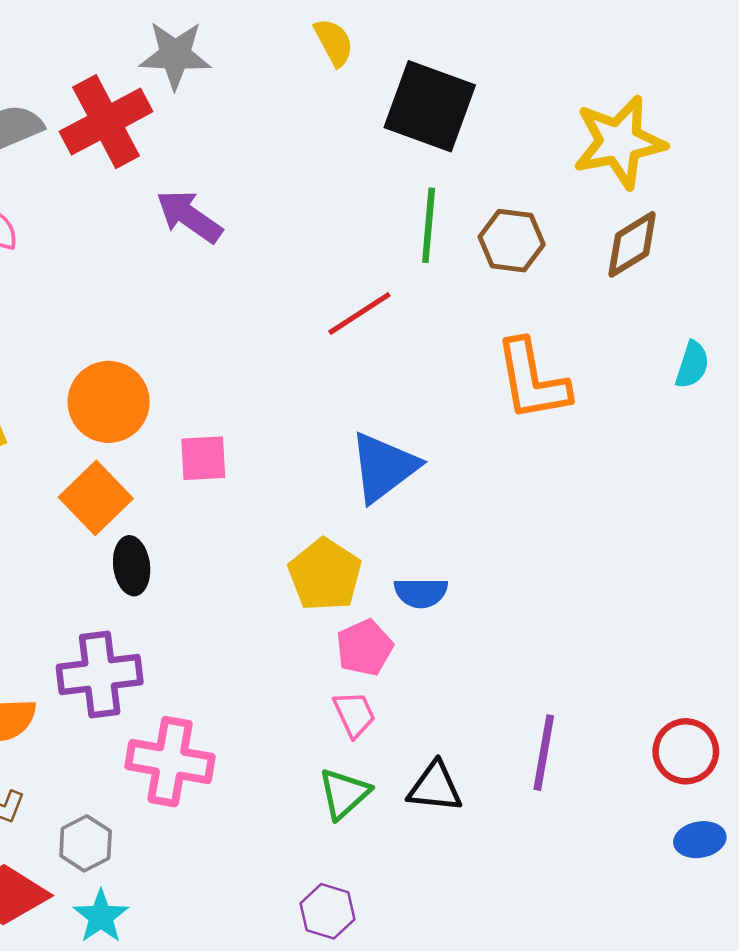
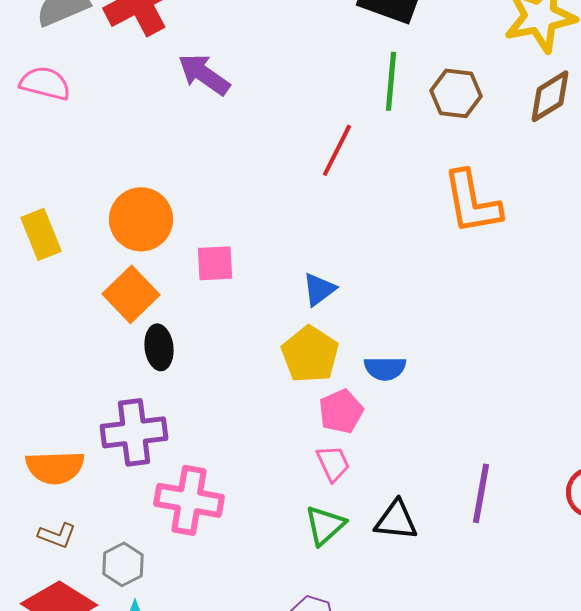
red line: (359, 314) -> (337, 150), turned -30
blue triangle: (384, 467) -> (319, 289), moved, size x0.6

